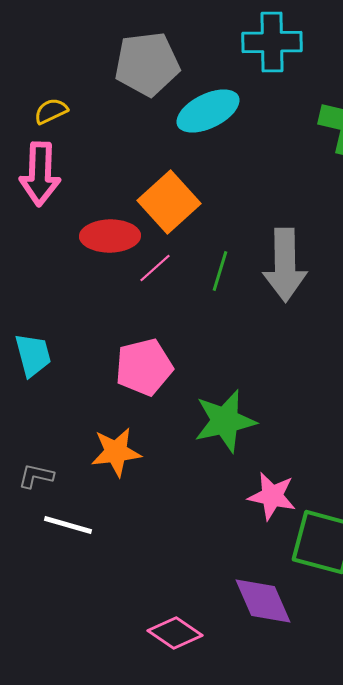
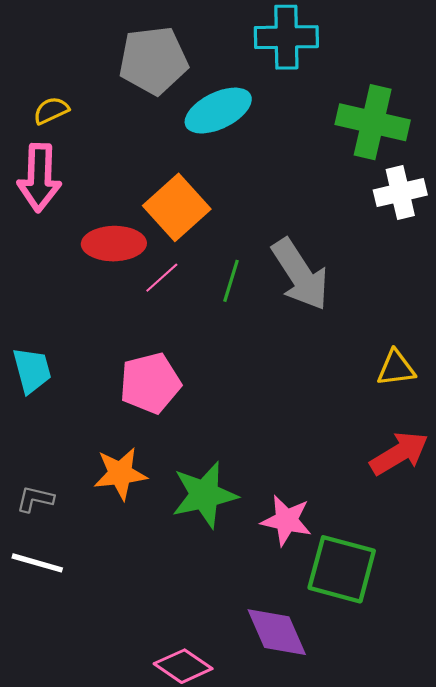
gray arrow: (285, 265) -> (300, 274), turned -32
green star: (225, 421) -> (204, 495), moved
white line: (68, 525) -> (37, 563), moved

